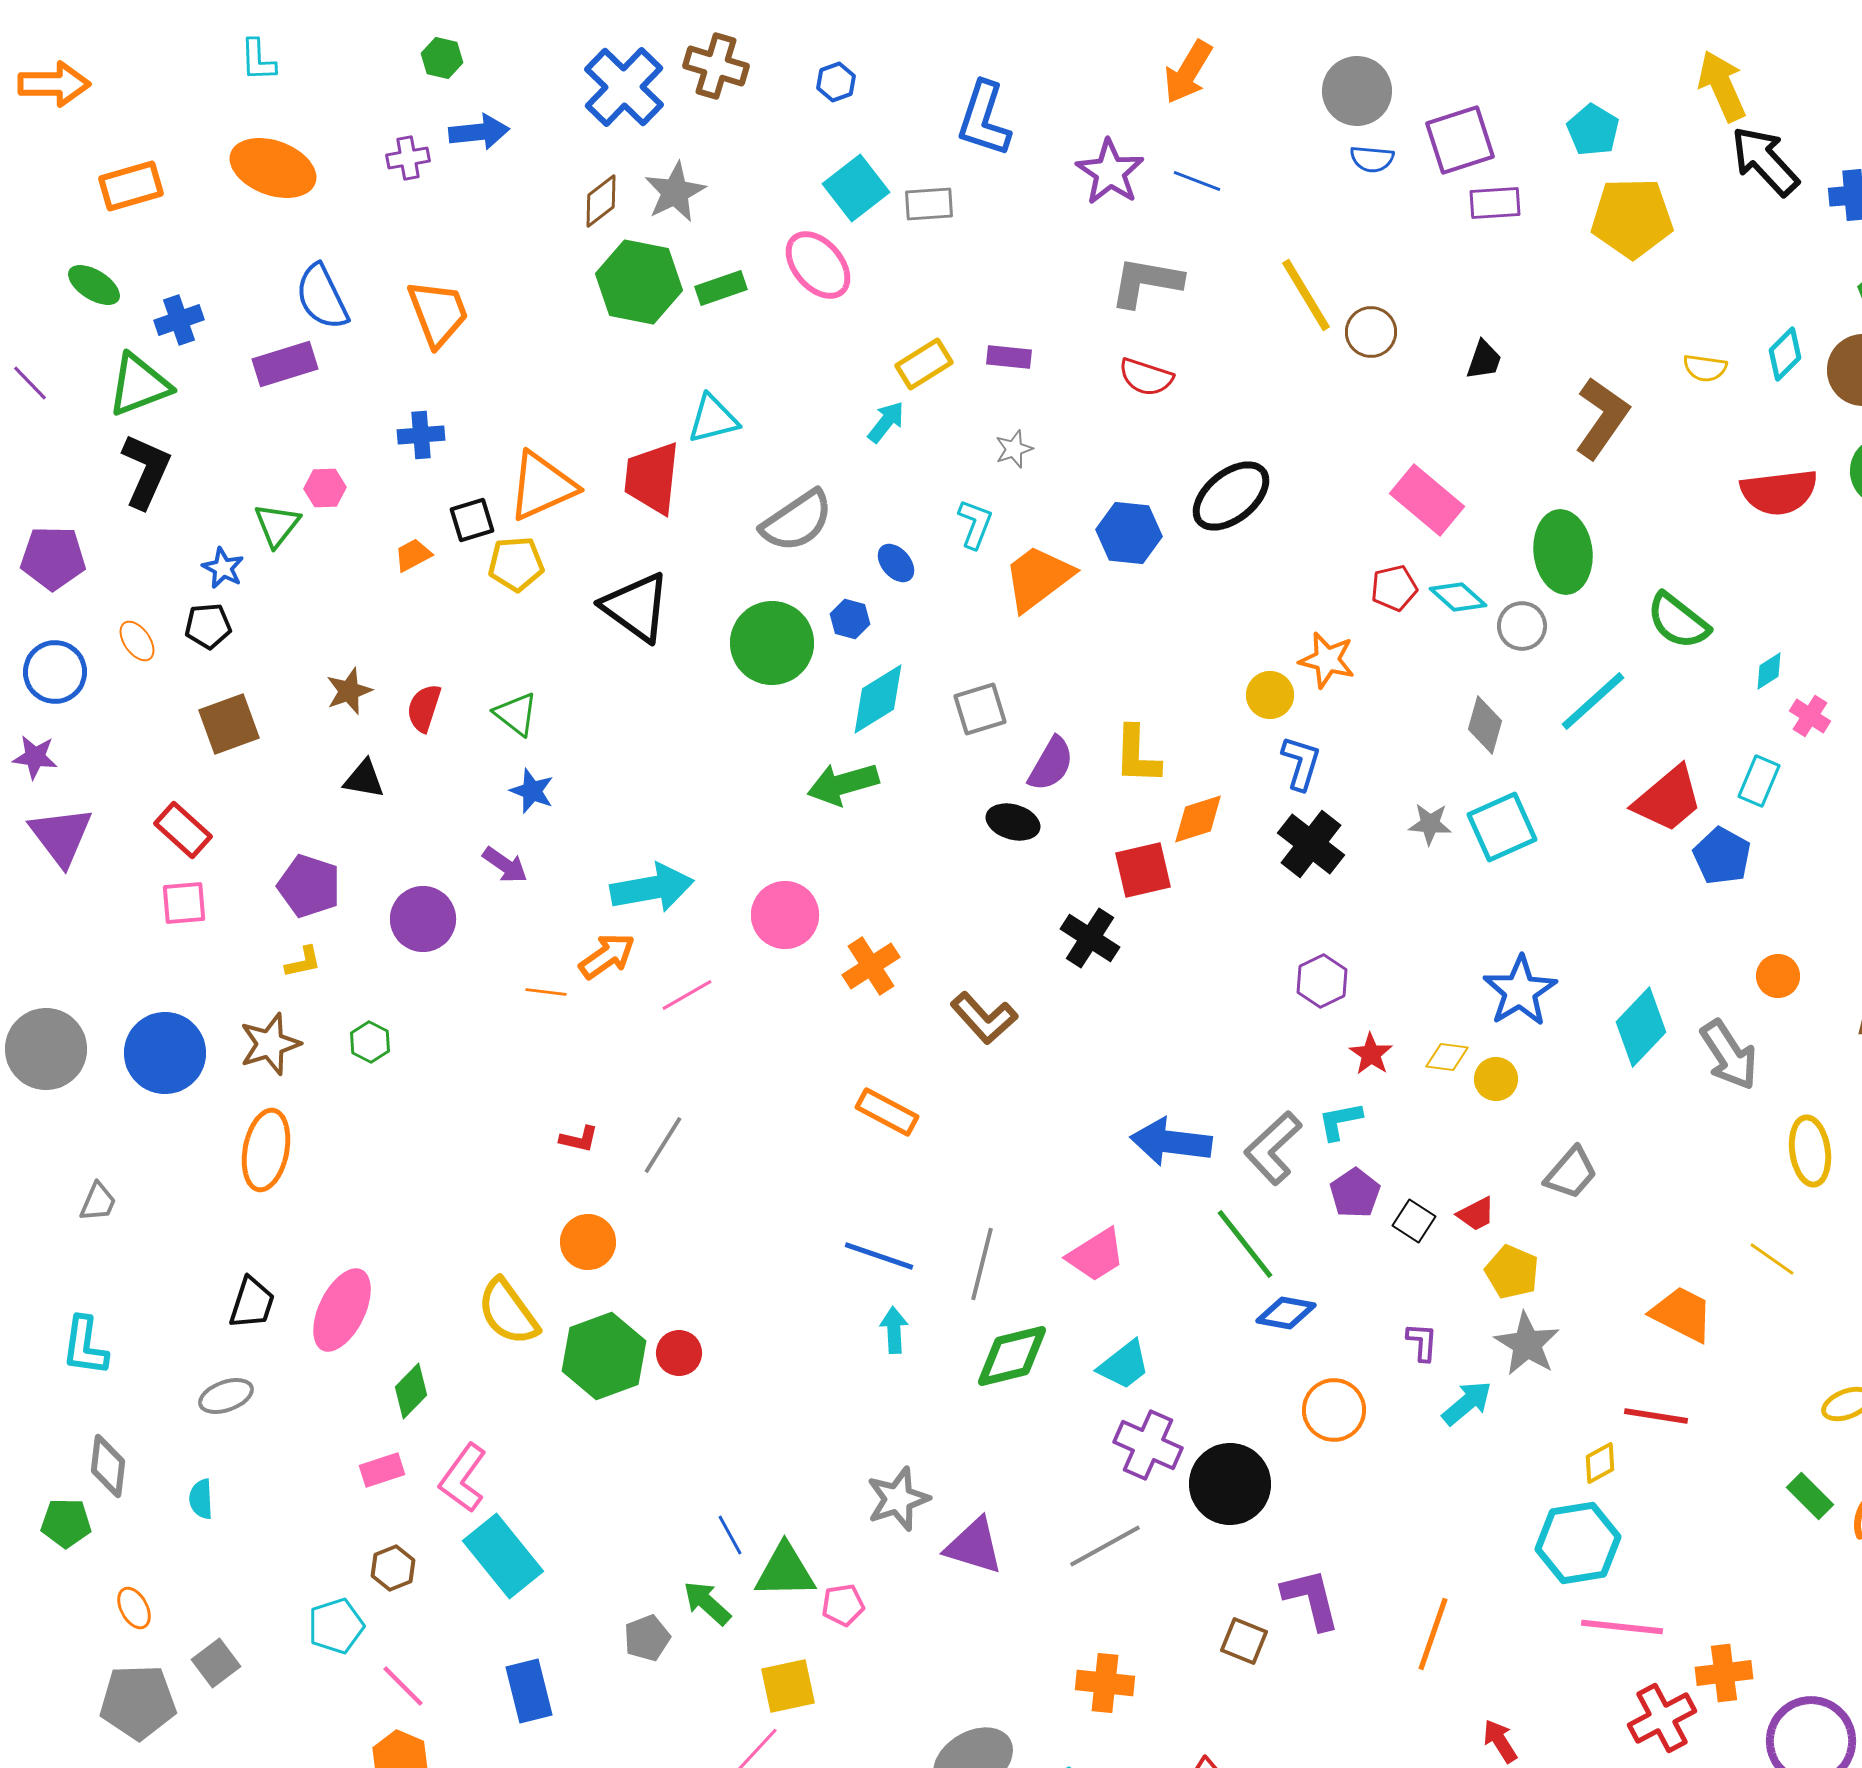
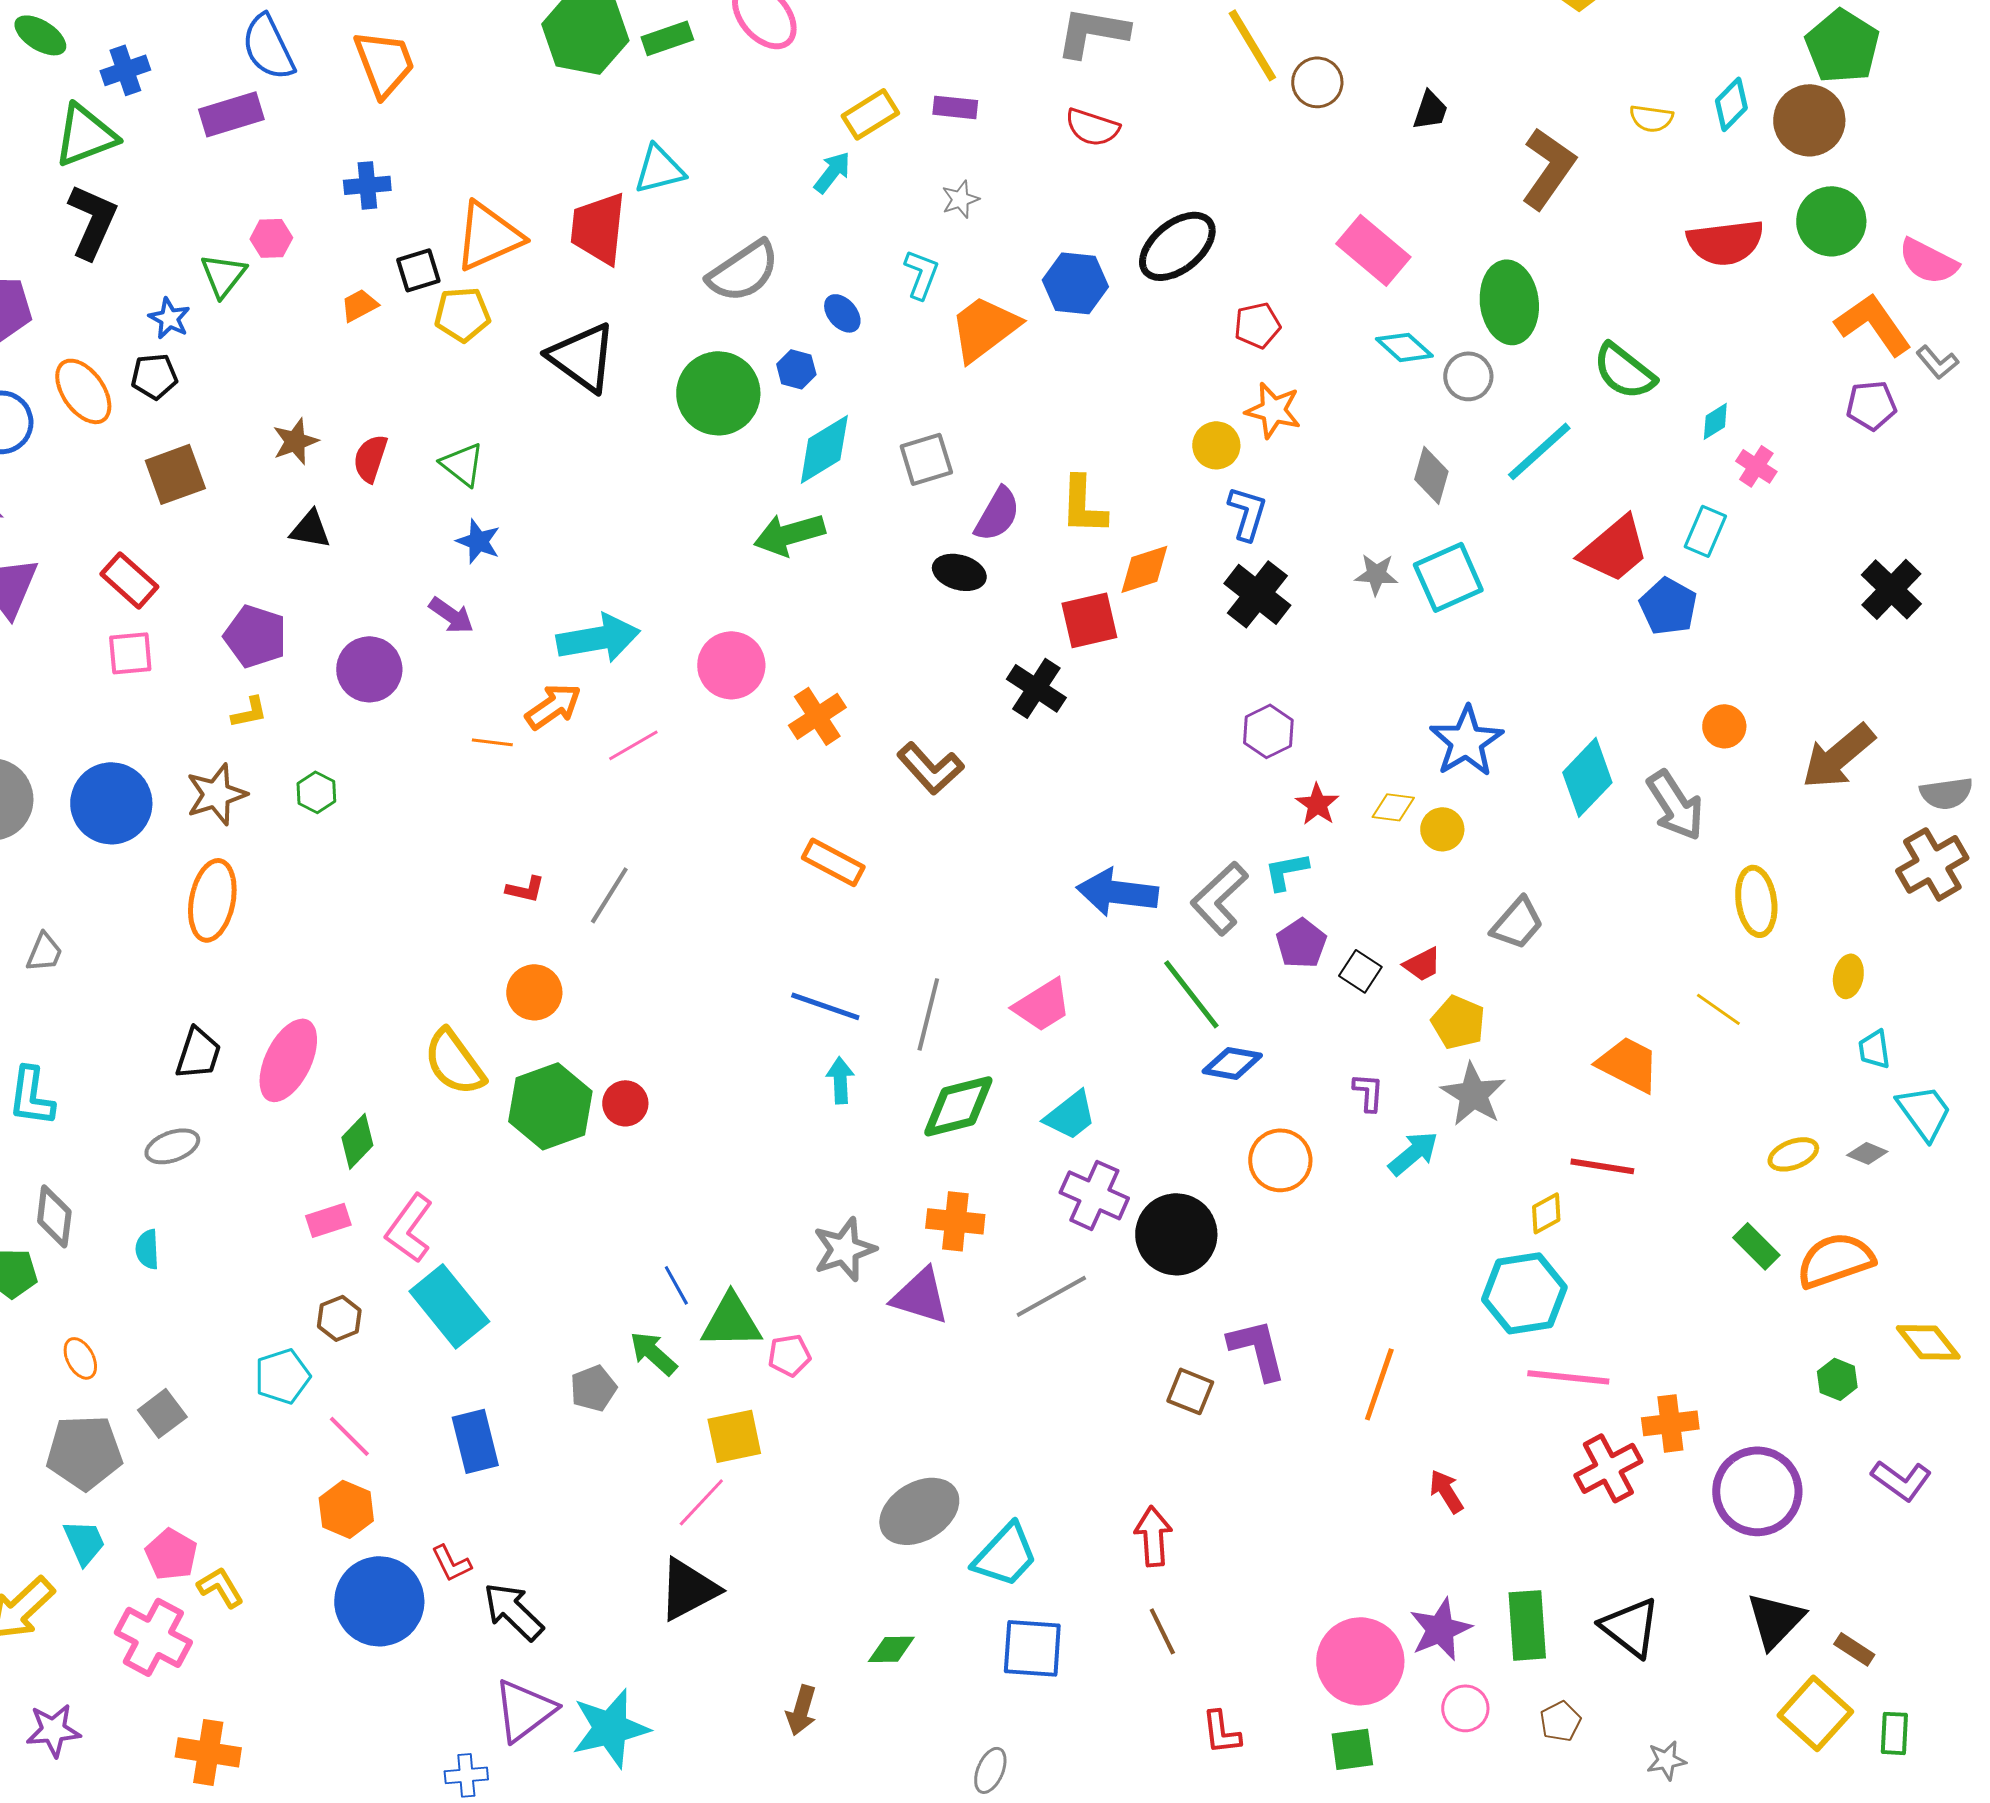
red pentagon: (1394, 588) -> (1257, 325), moved
orange ellipse: (137, 641) -> (83, 391), size x1.6
orange cross: (1105, 1683) -> (955, 1221), moved

